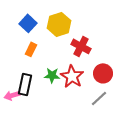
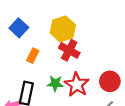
blue square: (28, 23) -> (19, 28), moved
red cross: (81, 46) -> (69, 50), moved

